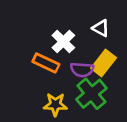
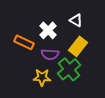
orange rectangle: (46, 63) -> (24, 42), moved
purple semicircle: (82, 70) -> (50, 54), moved

